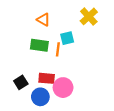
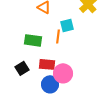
green rectangle: (39, 45) -> (33, 40), moved
blue circle: (40, 97) -> (50, 84), moved

